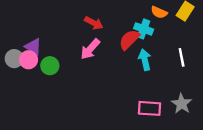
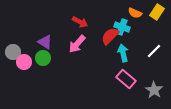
purple triangle: (33, 47) -> (45, 42), moved
white line: (182, 57) -> (154, 51), turned 56
pink circle: (28, 60) -> (24, 62), moved
pink rectangle: (150, 108) -> (126, 79), moved, turned 36

